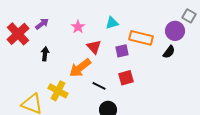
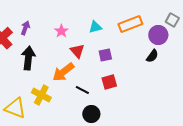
purple arrow: (42, 24) -> (25, 28), turned -32
orange rectangle: (141, 38) -> (130, 24), moved, turned -35
black arrow: (45, 54) -> (28, 58), size x1.6

